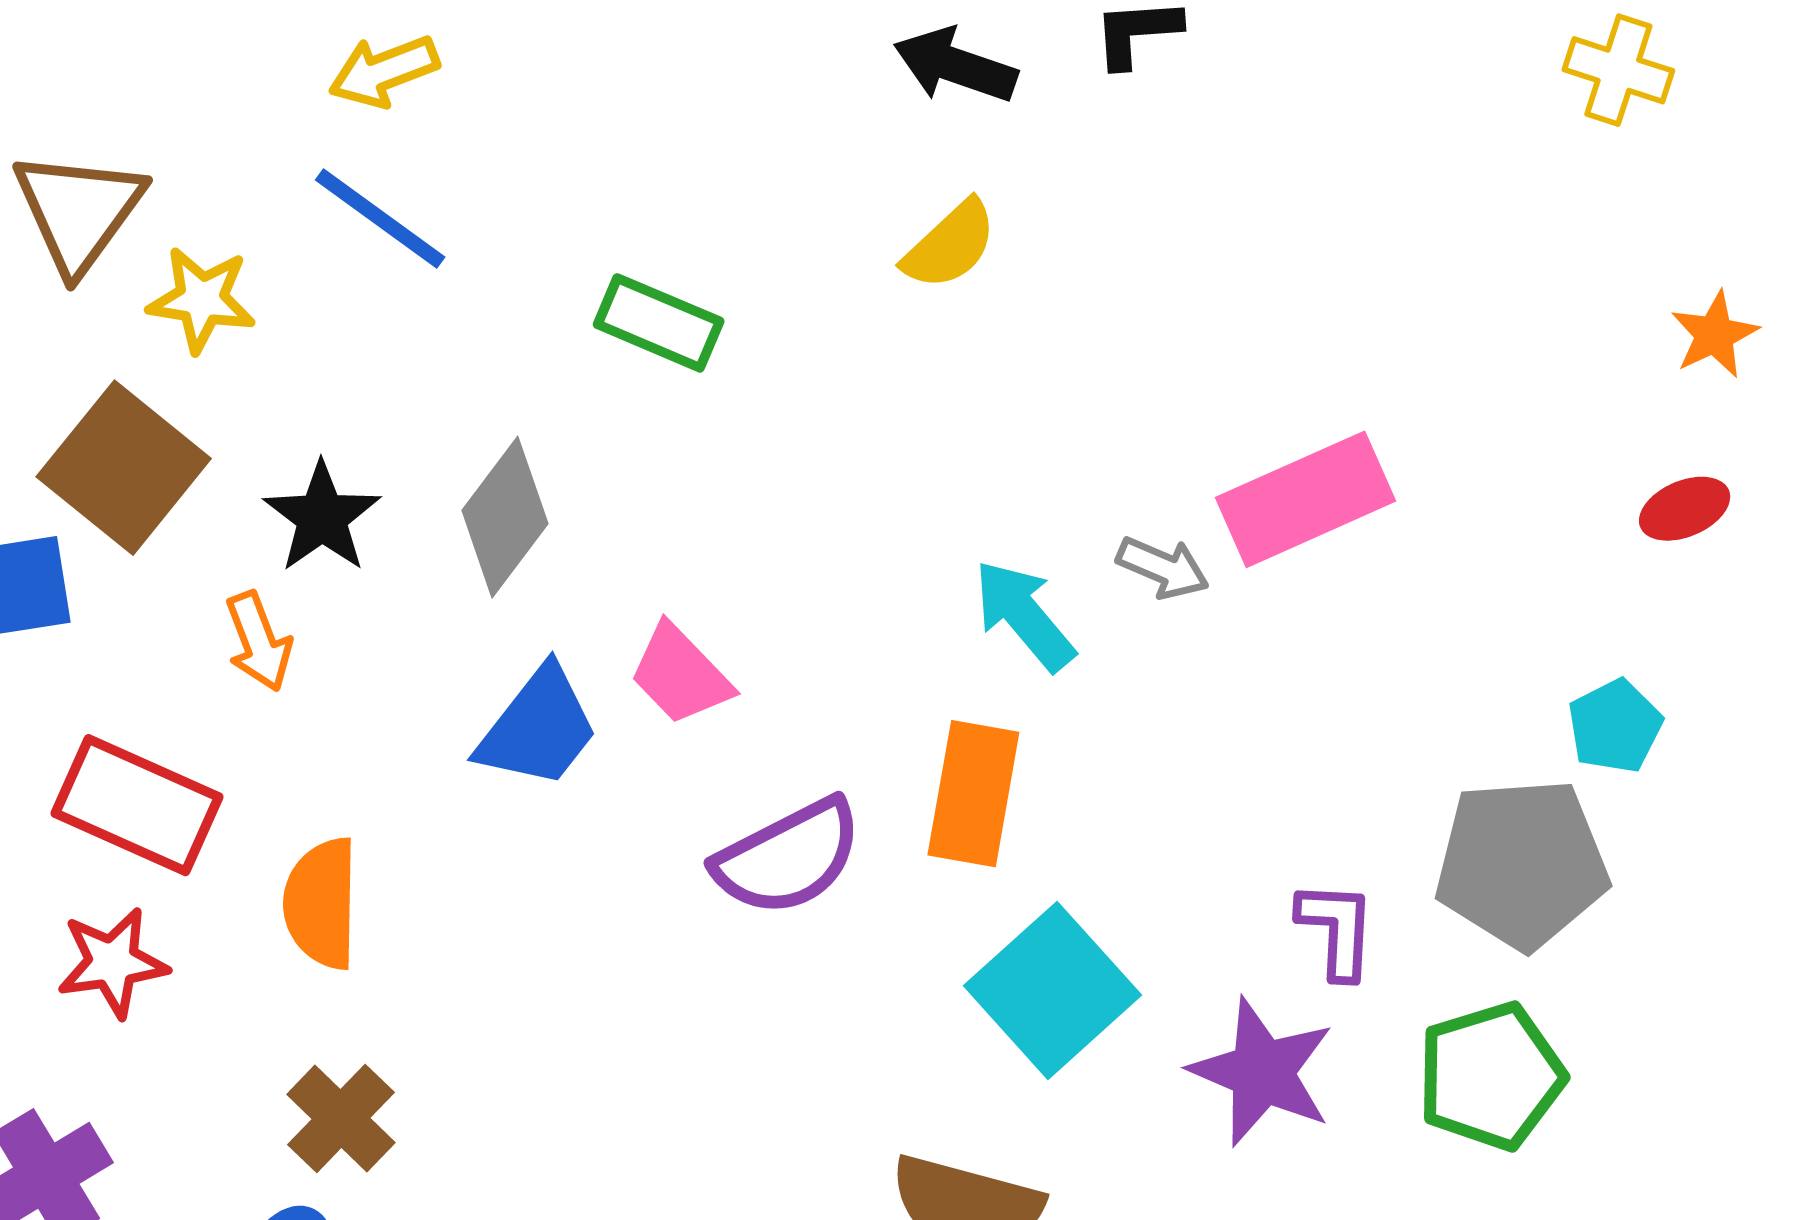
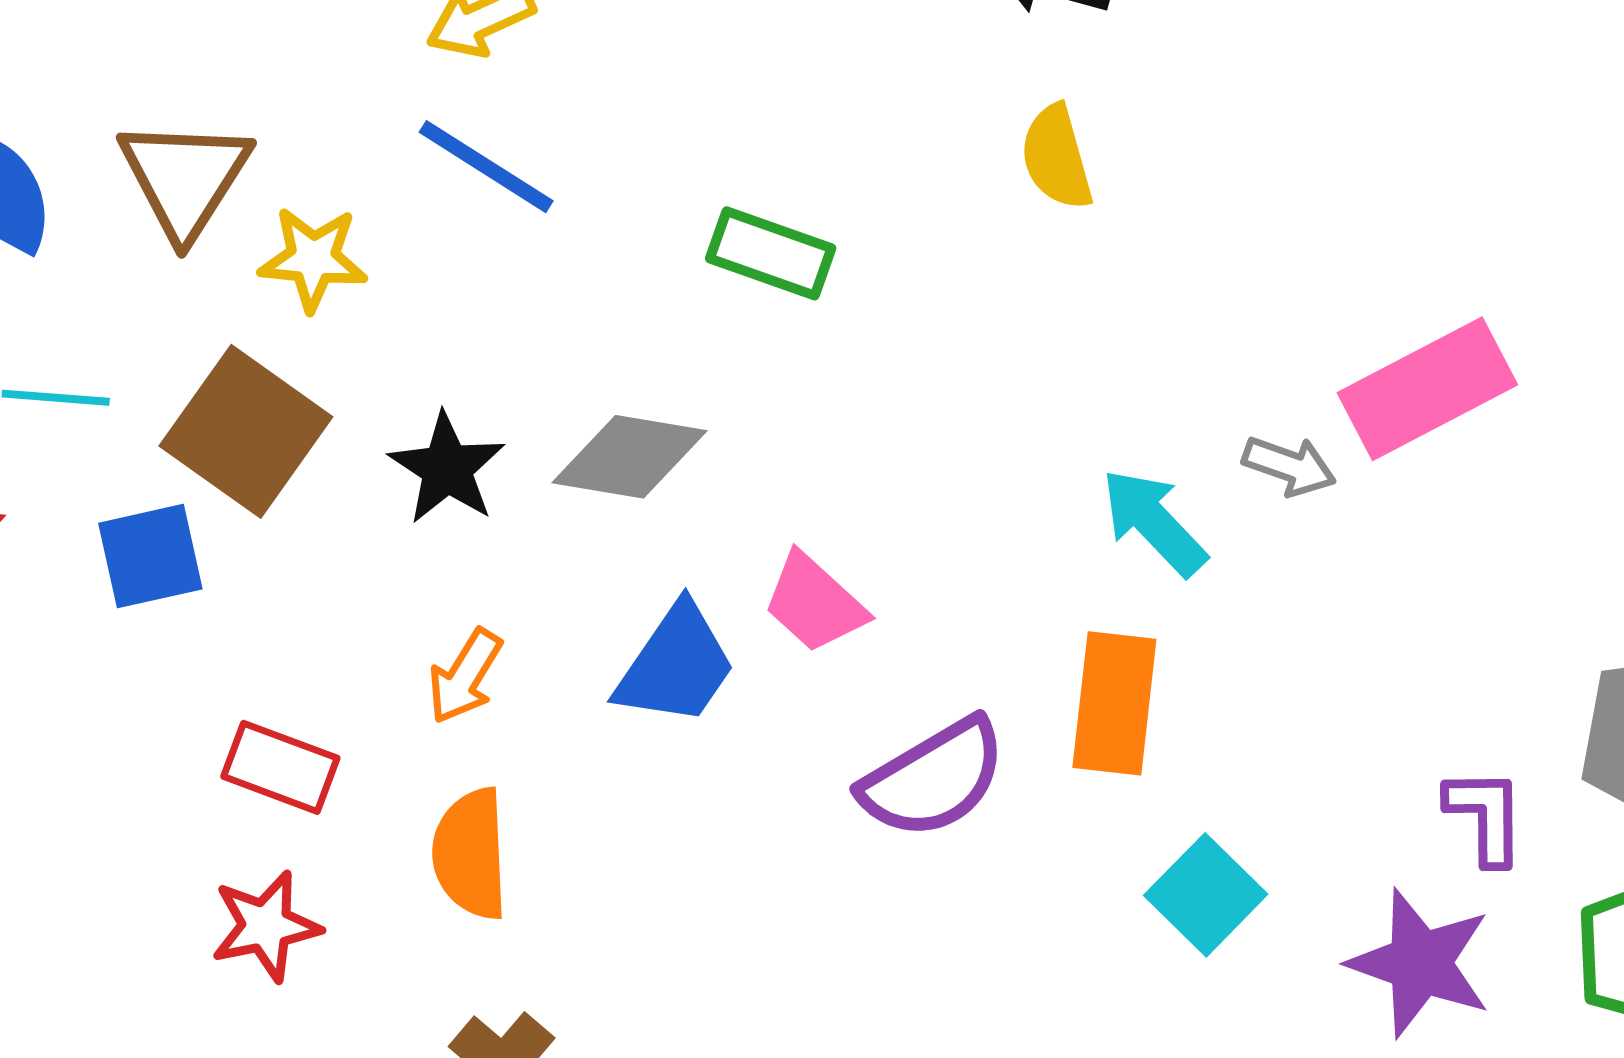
yellow semicircle: (950, 245) -> (1057, 157), turned 121
gray diamond: (505, 517) -> (630, 457), turned 66
orange arrow: (259, 641) -> (465, 676), moved, turned 56
red rectangle: (137, 805) -> (280, 767), size x0.7
cyan square: (1052, 990) -> (1206, 895), size x0.7

